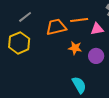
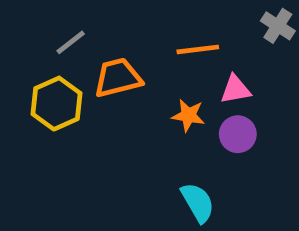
orange trapezoid: (56, 27) -> (118, 78), moved
pink triangle: (97, 29) -> (235, 89), moved

